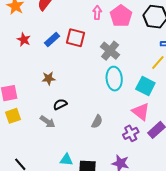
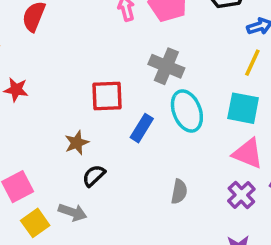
red square: (75, 38) -> (107, 96), moved
blue rectangle: (52, 40) -> (142, 128), moved
black semicircle: (60, 104) -> (94, 176), moved
gray arrow: (48, 122) -> (73, 212), moved

